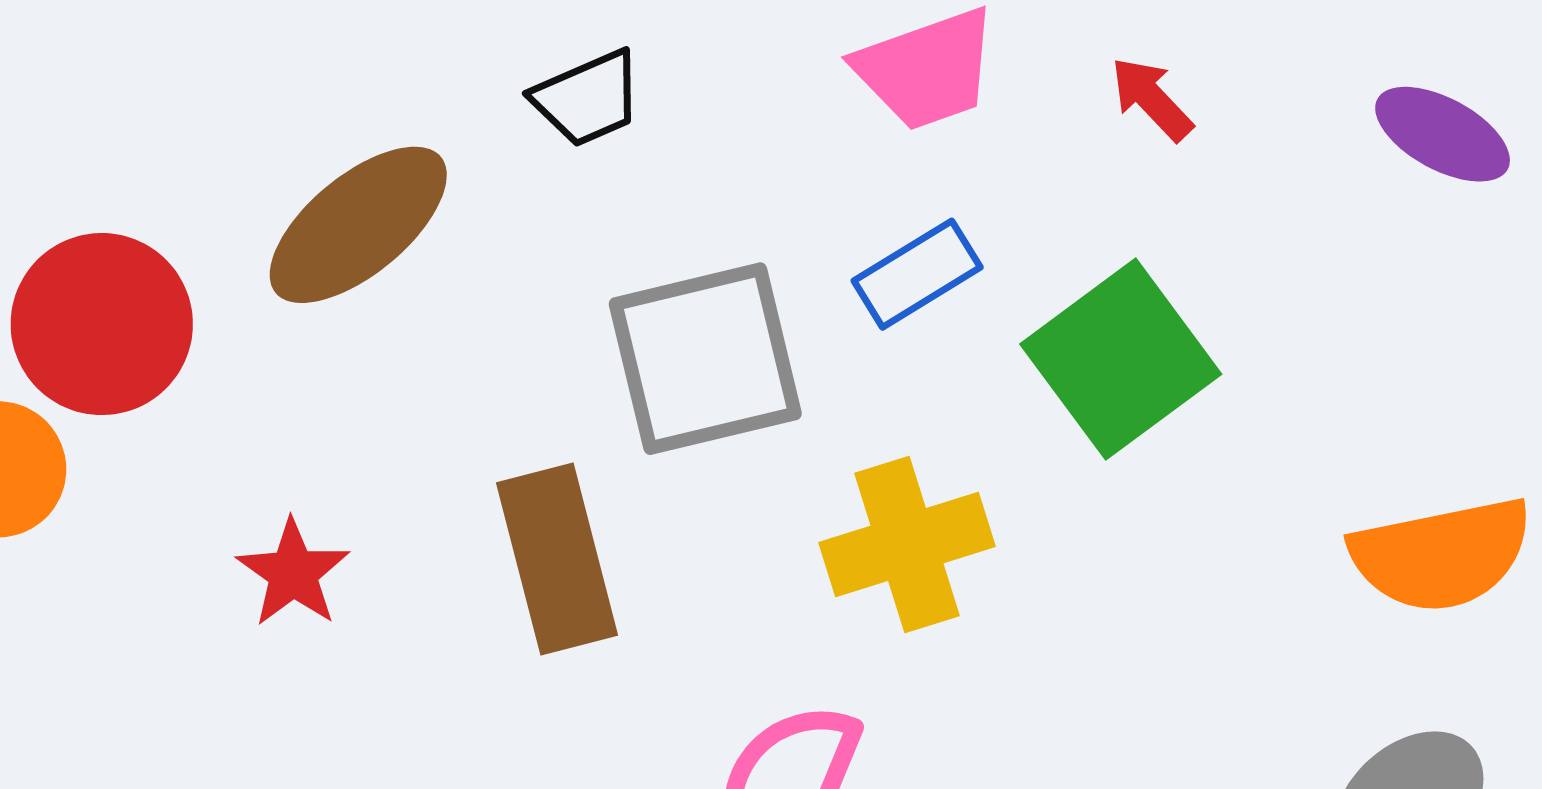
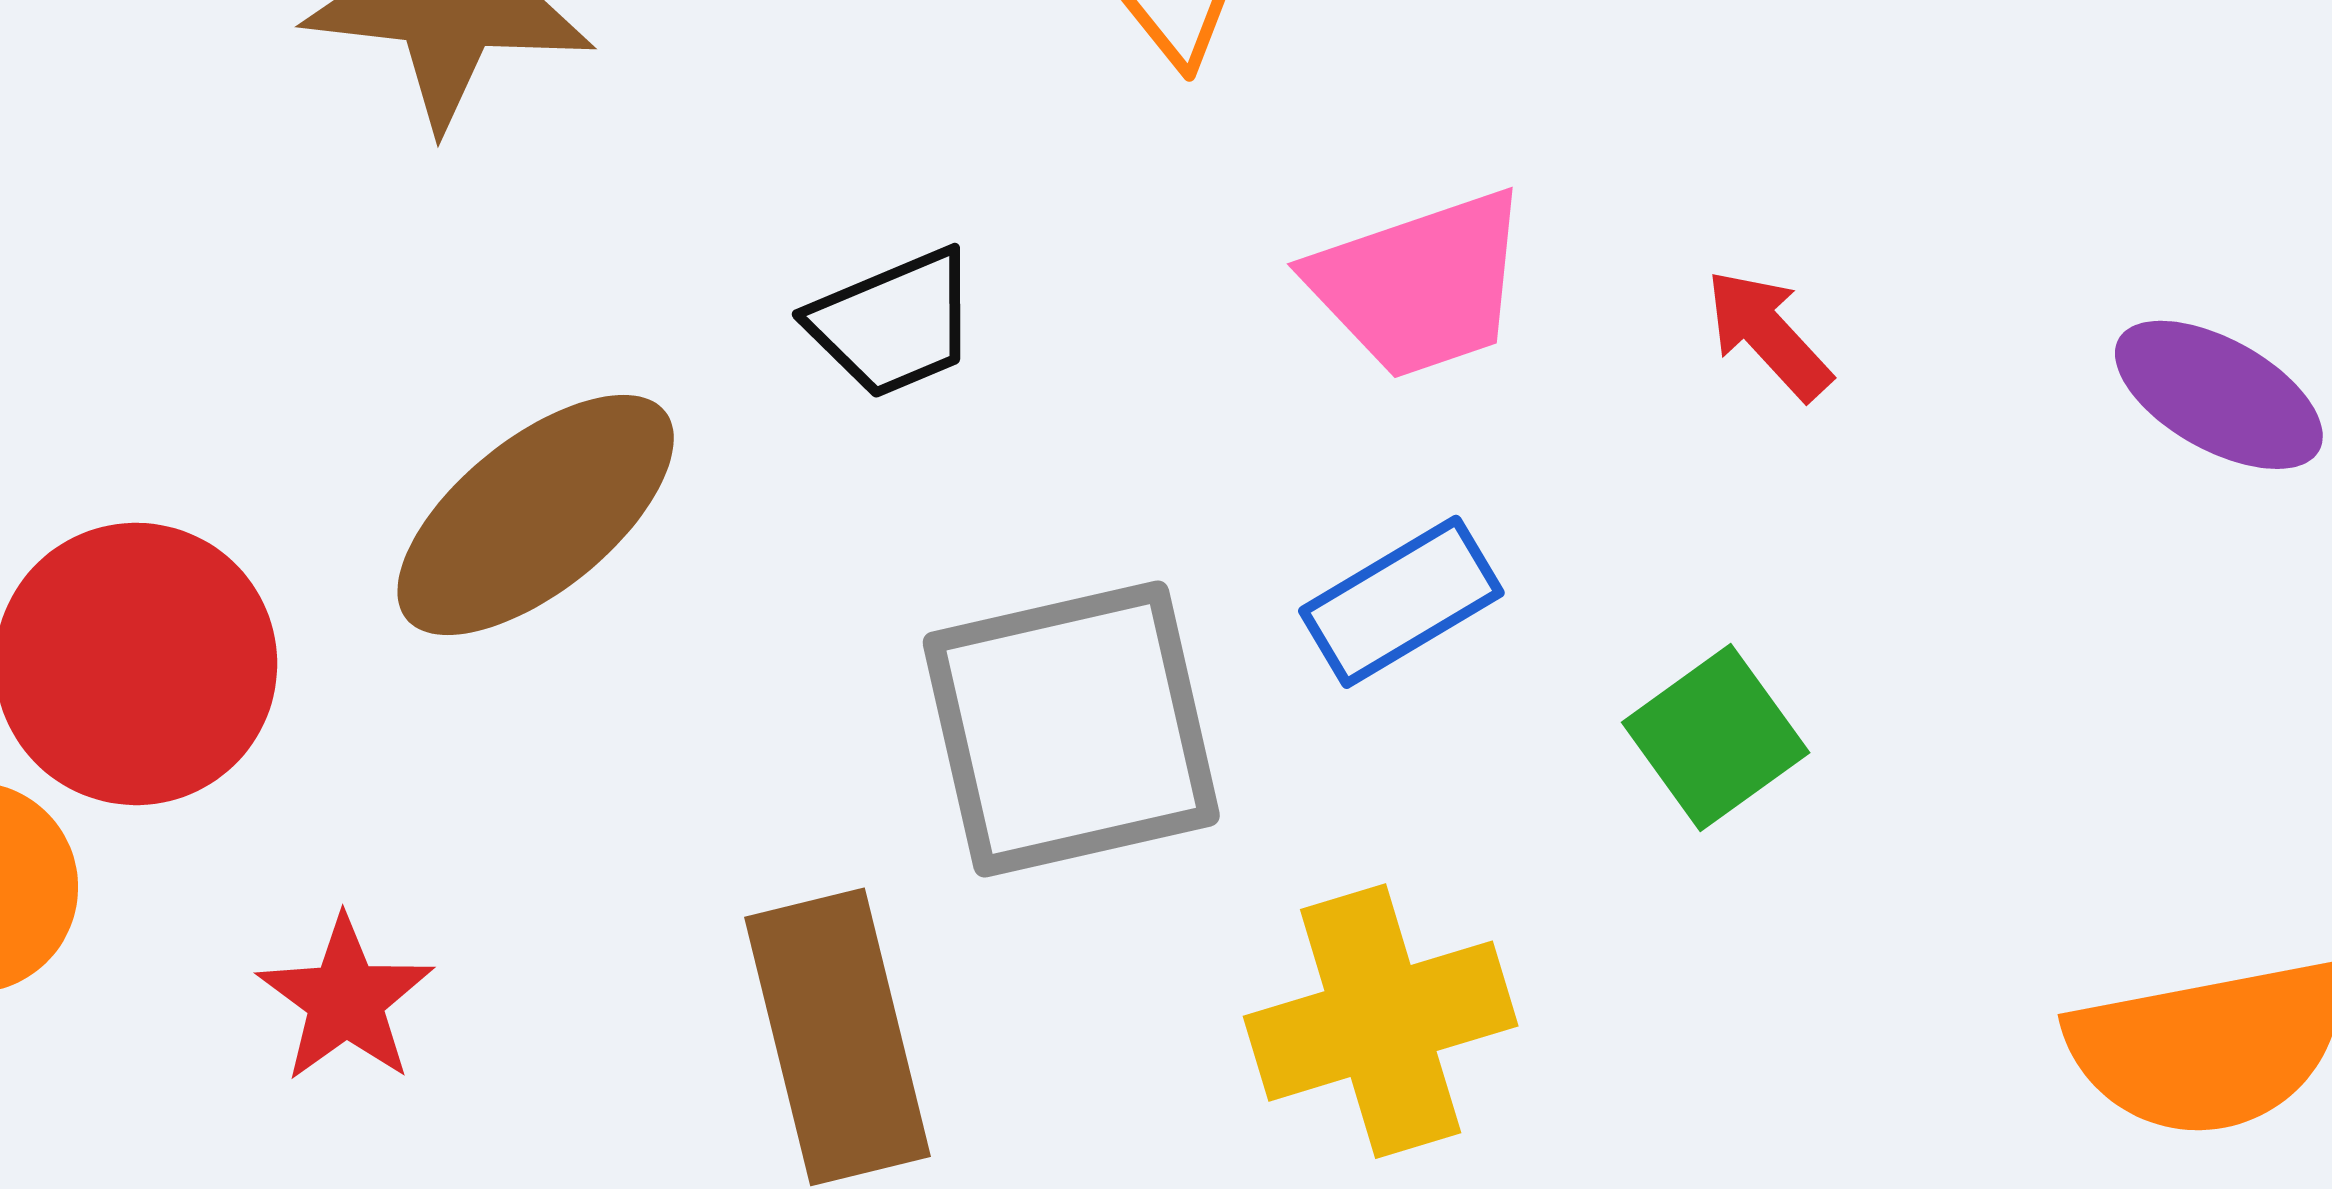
green square: (1121, 359) -> (1716, 738), size x0.6
red star: (293, 573) -> (346, 1000), moved

